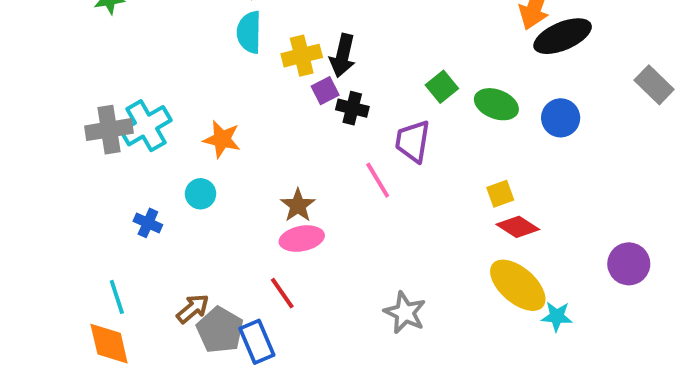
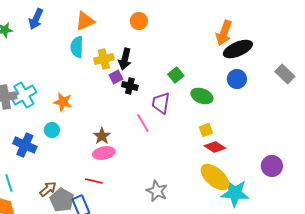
green ellipse: (496, 104) -> (202, 96), moved
blue circle: (561, 118) -> (237, 79), moved
blue cross: (148, 223) -> (25, 145), size x1.6
red line: (282, 293) -> (94, 181), turned -42
cyan star: (557, 316) -> (235, 193), size x1.8

